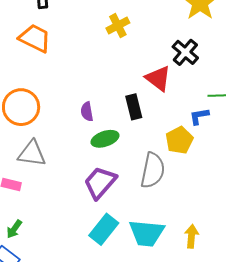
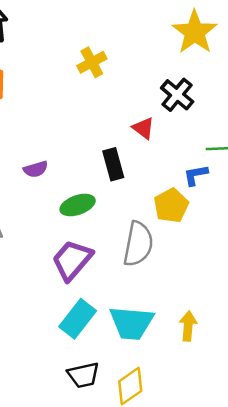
red triangle: (158, 78) -> (143, 128), size x0.7
purple semicircle: (87, 112) -> (36, 169), moved, turned -96

